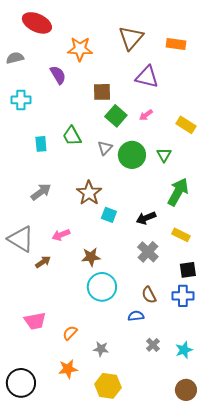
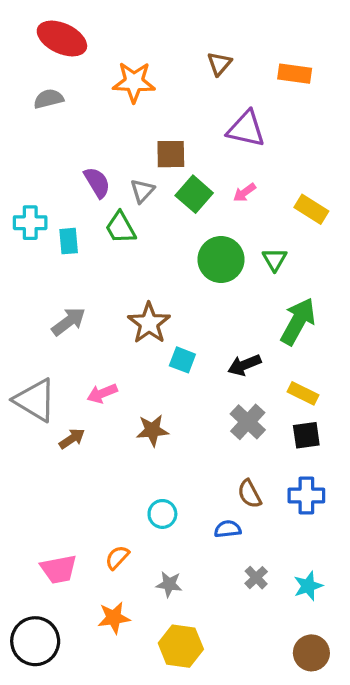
brown triangle: (131, 38) -> (219, 64), size x0.6
gray semicircle: (15, 58) -> (49, 99), moved
purple semicircle: (58, 75) -> (97, 182), moved
cyan cross: (21, 100) -> (30, 223), moved
gray triangle: (105, 148) -> (142, 191), moved
black square: (188, 270) -> (306, 435), moved
cyan circle: (102, 287) -> (162, 514), moved, size x0.6
pink trapezoid: (35, 321) -> (59, 569), moved

